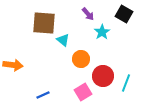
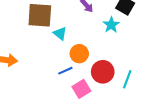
cyan star: (102, 32) -> (111, 25), moved
blue line: (43, 95) -> (65, 71), moved

